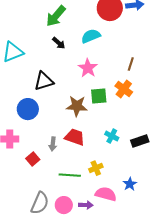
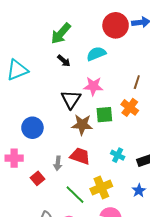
pink star: (88, 68) -> (93, 86), turned -30
black triangle: (44, 81) -> (71, 99), moved, turned -40
yellow cross: (96, 168) -> (101, 188), size x1.5
green line: (70, 175) -> (75, 195), turned 40
blue star: (130, 184) -> (139, 191), moved

